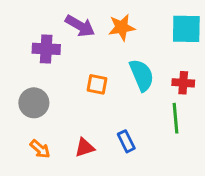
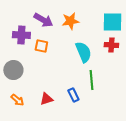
red cross: (183, 83) -> (111, 45), moved
orange square: (97, 84) -> (41, 46), moved
green line: (176, 118) -> (91, 80), moved

